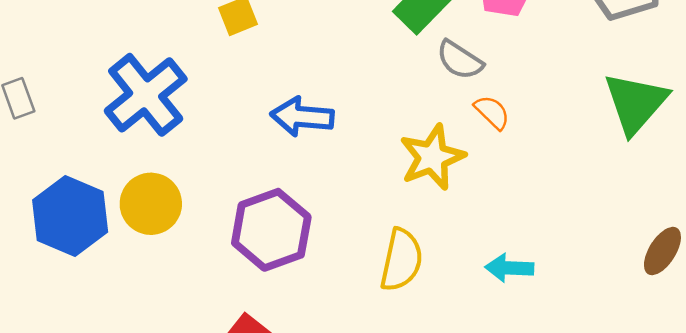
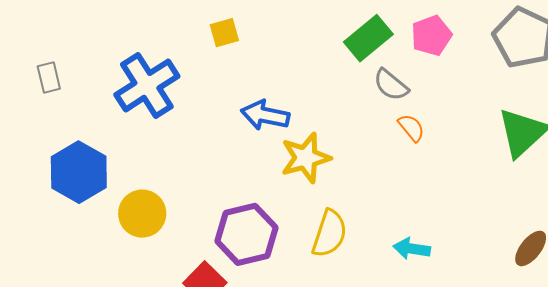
yellow star: (432, 157) -> (306, 158), moved
yellow circle: (151, 204) -> (142, 214), moved
purple hexagon: (271, 230) -> (246, 234), moved

